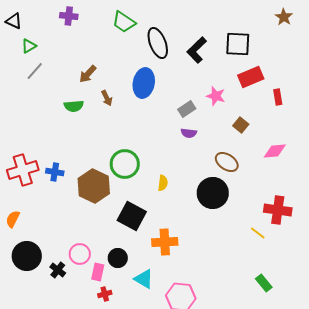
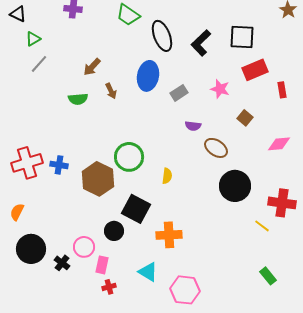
gray rectangle: (187, 109) -> (179, 93), moved
brown ellipse: (227, 162) -> (216, 148), moved
black circle: (213, 193) -> (235, 186), moved
black circle: (118, 258) -> (114, 231), moved

